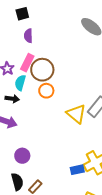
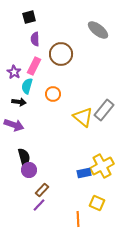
brown circle: (42, 70) -> (61, 54), moved
purple circle: (22, 156) -> (29, 170), moved
black semicircle: (17, 182) -> (24, 157), moved

